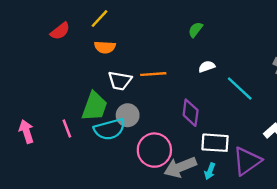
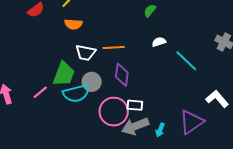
purple diamond: (191, 113) -> (122, 75), moved
pink line: (67, 129) -> (40, 92), turned 70
white rectangle: (215, 143) -> (135, 105), moved, size x0.7

